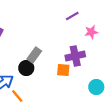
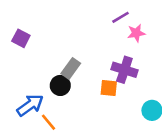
pink star: (91, 32) -> (136, 33), moved
purple cross: (75, 56) -> (124, 70), turned 30

